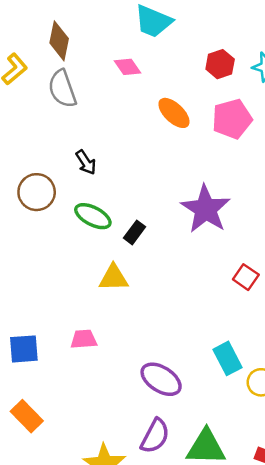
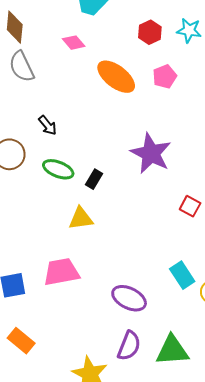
orange ellipse: (174, 113) -> (116, 77), size x1.4
pink pentagon: (232, 119) -> (165, 77), size x0.7
pink trapezoid: (84, 339) -> (61, 272), size x1.6

